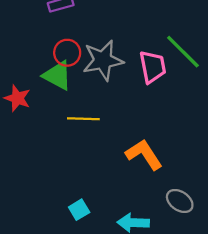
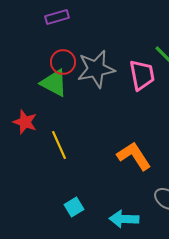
red star: (17, 98) -> (25, 122), moved
yellow line: (83, 119) -> (59, 145), moved, turned 64

